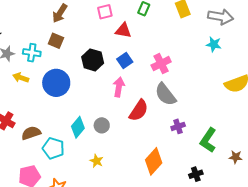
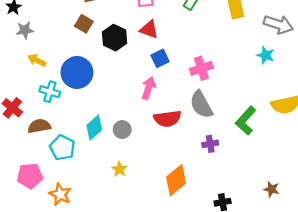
red triangle: (123, 30) -> (149, 29), moved
cyan cross: (32, 53) -> (50, 92), moved
black hexagon: (93, 60) -> (115, 38), moved
red semicircle: (139, 110) -> (167, 119), turned 40
green L-shape: (208, 140) -> (246, 121), moved
yellow star: (96, 161) -> (119, 169), moved

